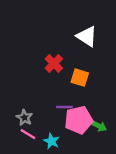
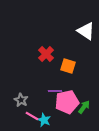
white triangle: (87, 36) -> (86, 31), moved
green arrow: (99, 126) -> (84, 107), turned -80
pink line: (28, 134) -> (32, 116), moved

